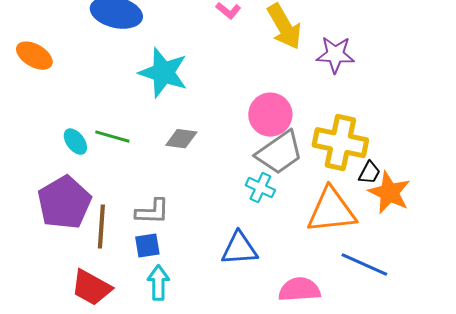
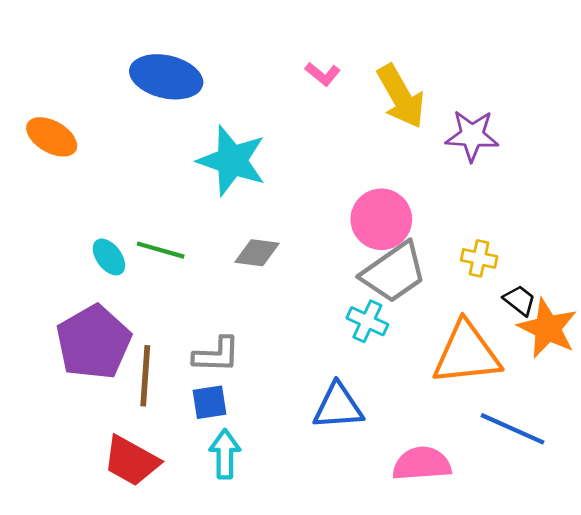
yellow cross: (340, 143) -> (479, 258), size x0.5
black trapezoid: (369, 173) -> (520, 300), turned -80

